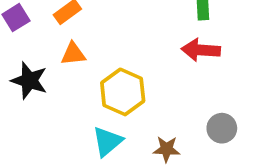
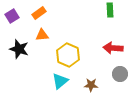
red arrow: (201, 50) -> (113, 48), moved

